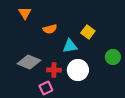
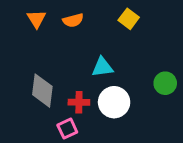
orange semicircle: (50, 29) -> (73, 20), moved
yellow square: (88, 32) -> (129, 19), moved
gray diamond: (29, 62) -> (42, 91), turned 75

